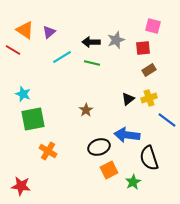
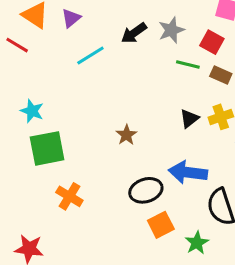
black arrow: (91, 42) -> (134, 33), turned -36
red square: (143, 48) -> (212, 42), turned 35
green line: (92, 63) -> (188, 65), moved
brown rectangle: (149, 70) -> (221, 75), turned 56

